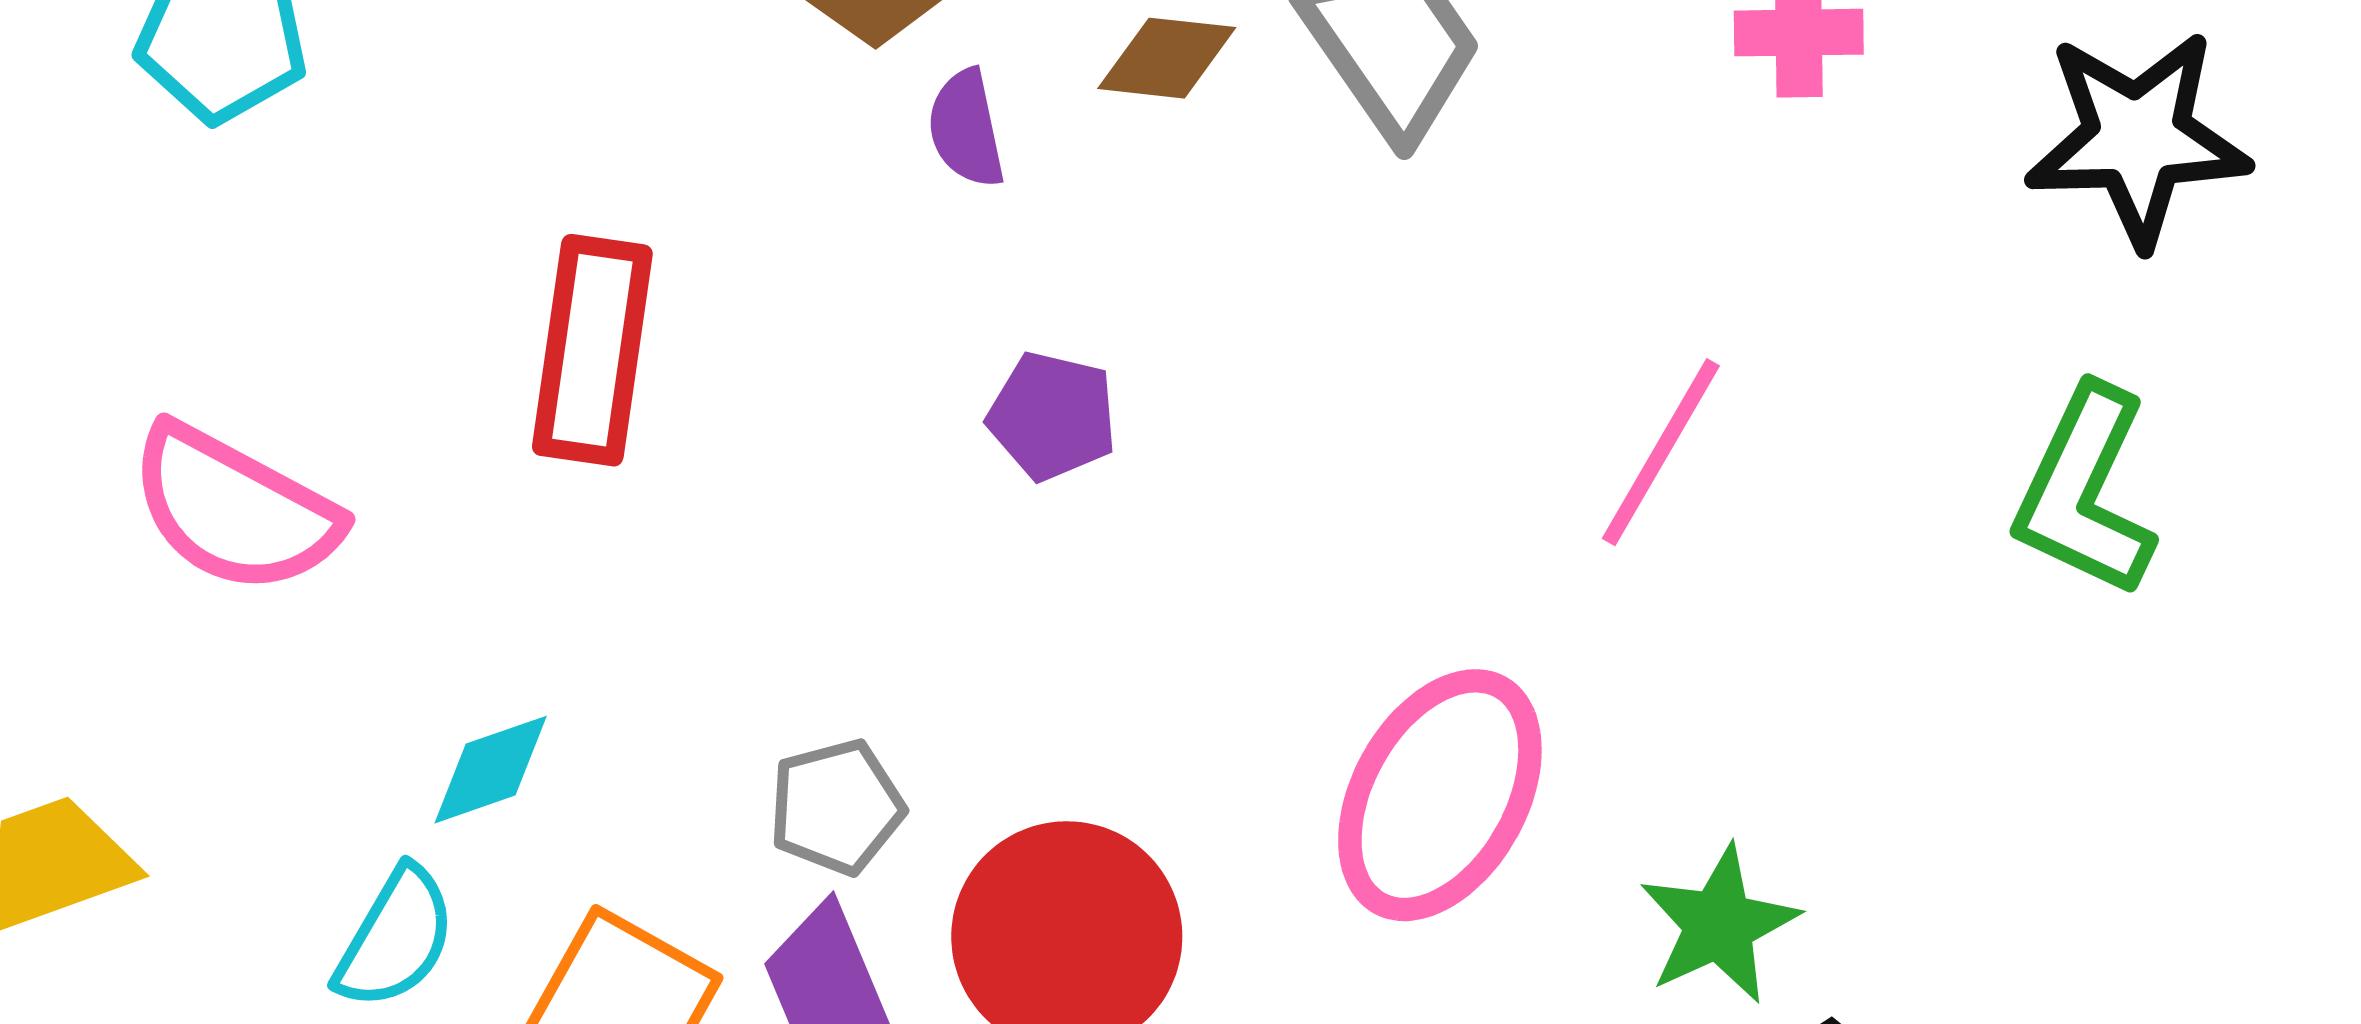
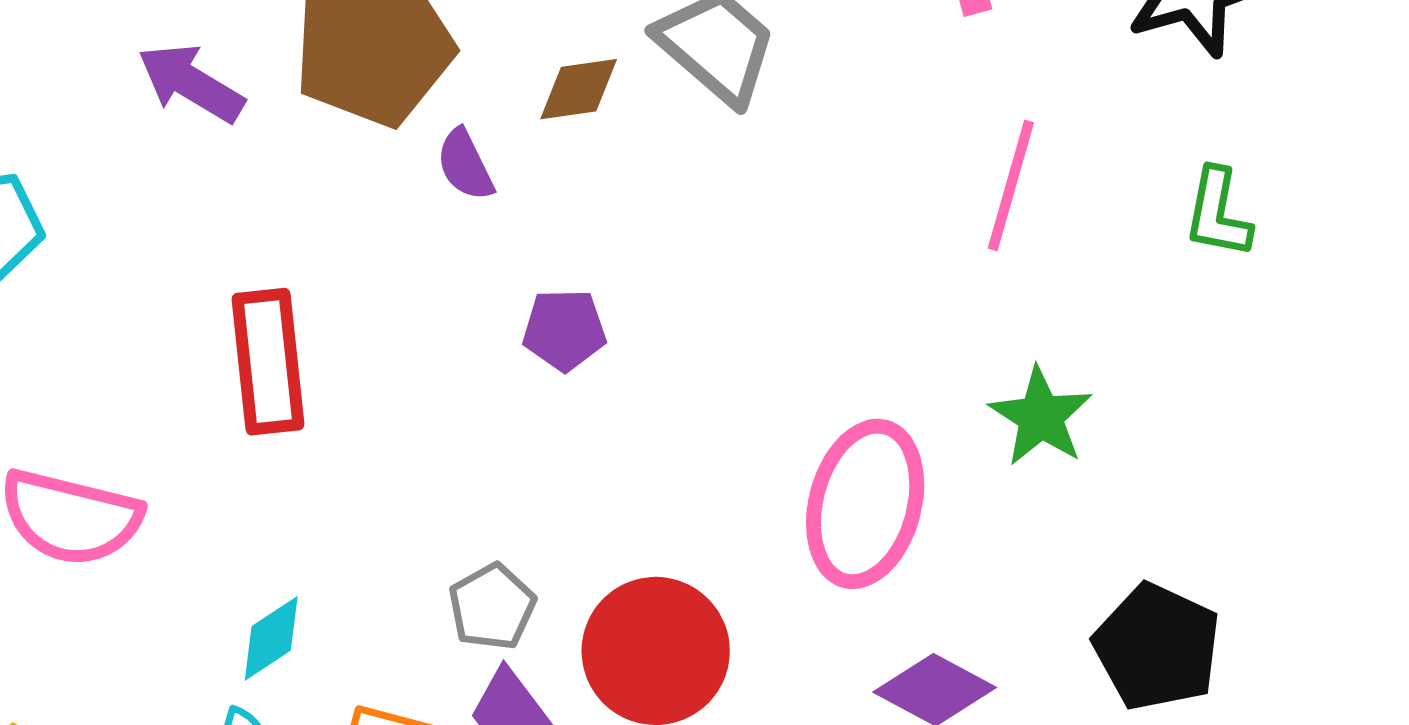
pink line: (1661, 452) -> (1011, 185), moved
green L-shape: (2085, 492) -> (1218, 213), size x0.7
green star: (1719, 925) -> (1041, 417), moved

